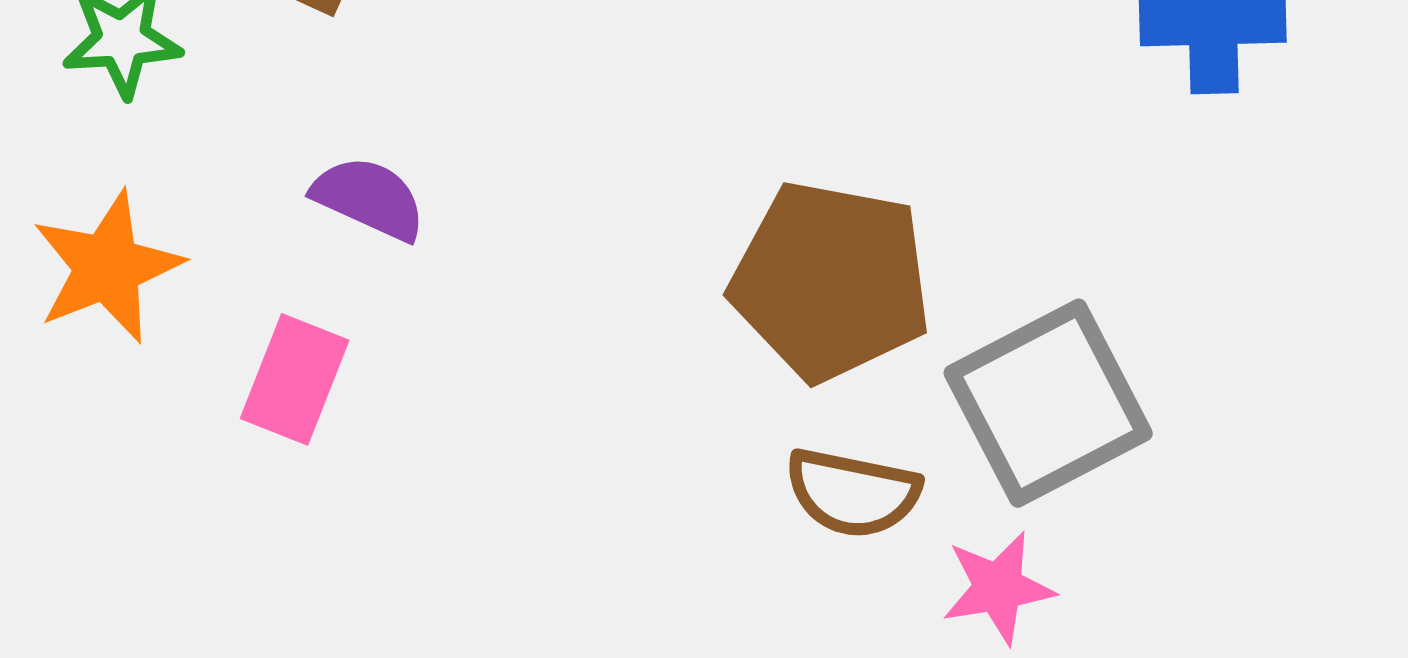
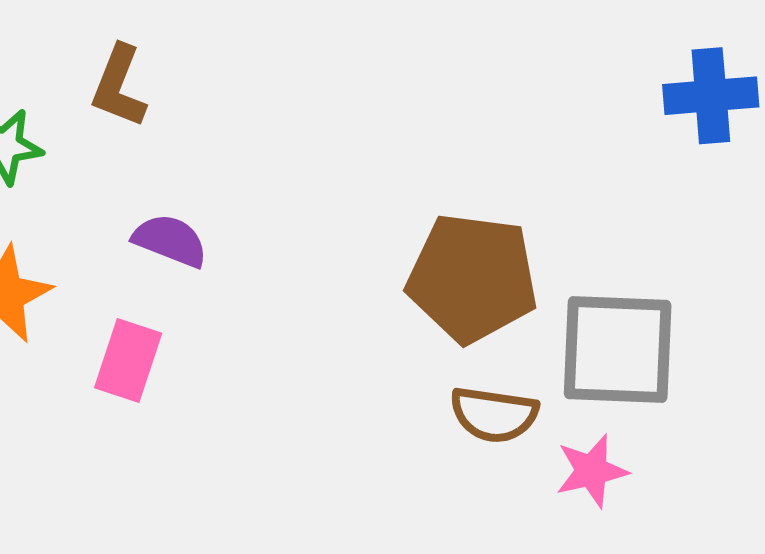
gray square: (1048, 403) -> (618, 350), turned 33

